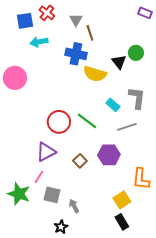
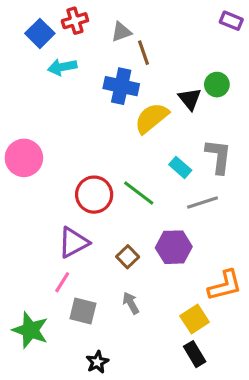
red cross: (47, 13) -> (75, 21), turned 35
gray triangle: (76, 20) -> (121, 32), turned 40
blue square: (25, 21) -> (40, 33), turned -36
yellow semicircle: (95, 74) -> (152, 118), turned 125
pink circle: (15, 78) -> (24, 158), moved
orange L-shape: (141, 179) -> (225, 285), turned -110
green star: (19, 194) -> (30, 330), moved
gray arrow: (74, 206) -> (131, 303), moved

